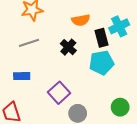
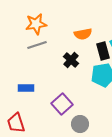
gray line: (29, 43) -> (37, 45), moved

